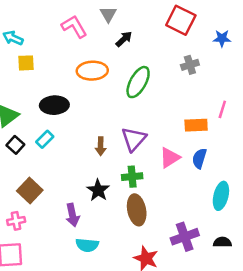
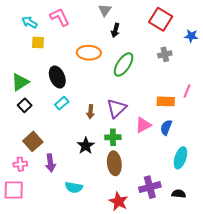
pink L-shape: (74, 27) -> (60, 17), moved
black arrow: (124, 39) -> (115, 30), turned 144
black ellipse: (54, 105) -> (57, 77), turned 65
cyan rectangle: (45, 139) -> (62, 103), moved
purple arrow: (72, 215) -> (50, 163), moved

